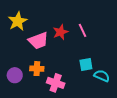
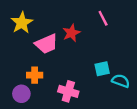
pink line: (83, 30) -> (103, 18), moved
orange cross: (37, 69) -> (35, 75), moved
purple circle: (15, 75) -> (21, 94), moved

